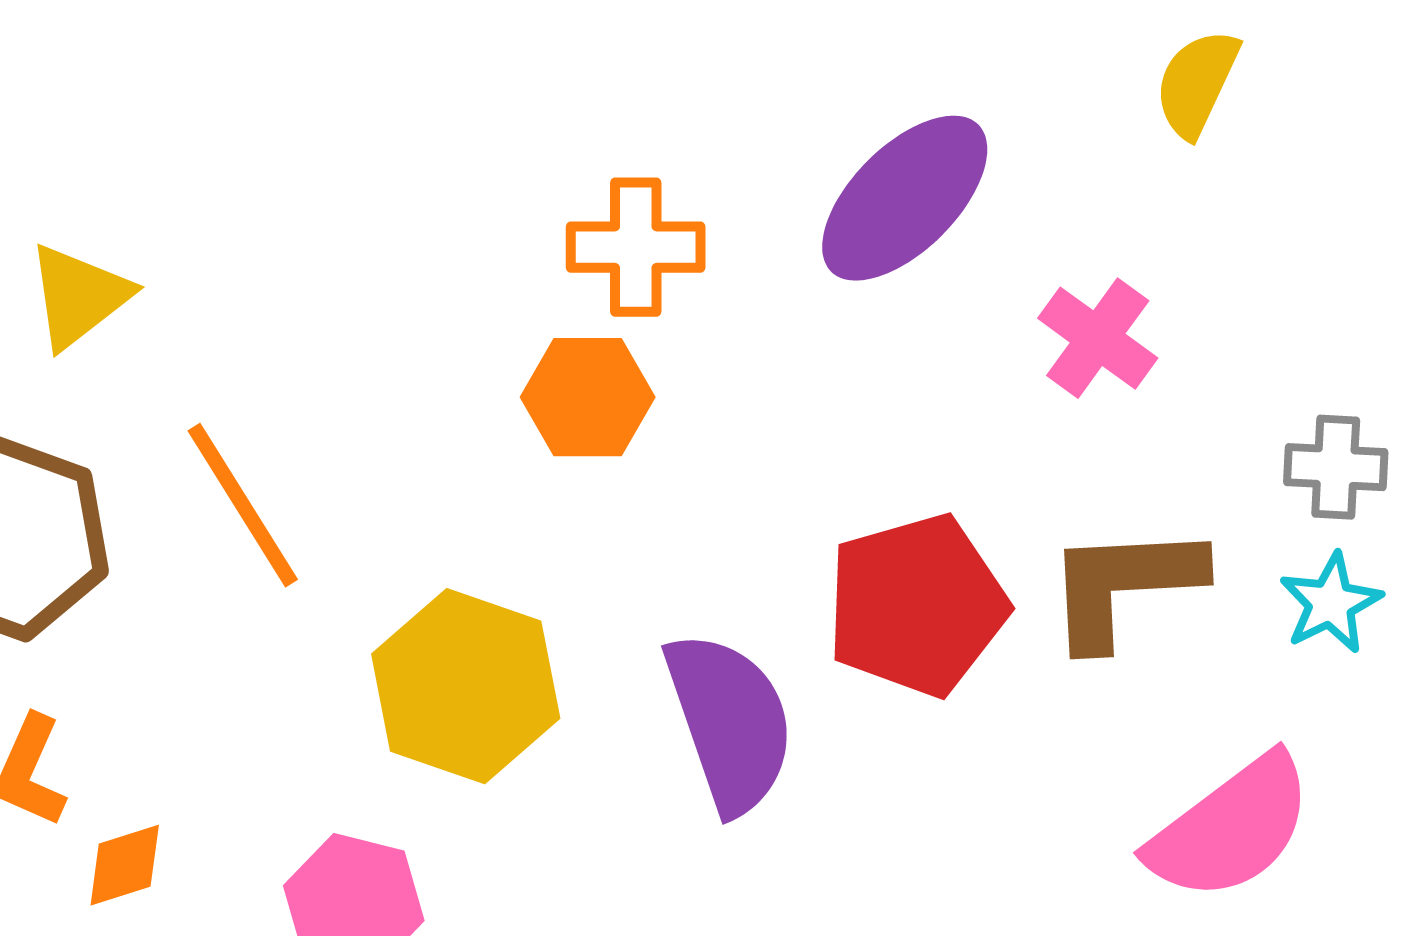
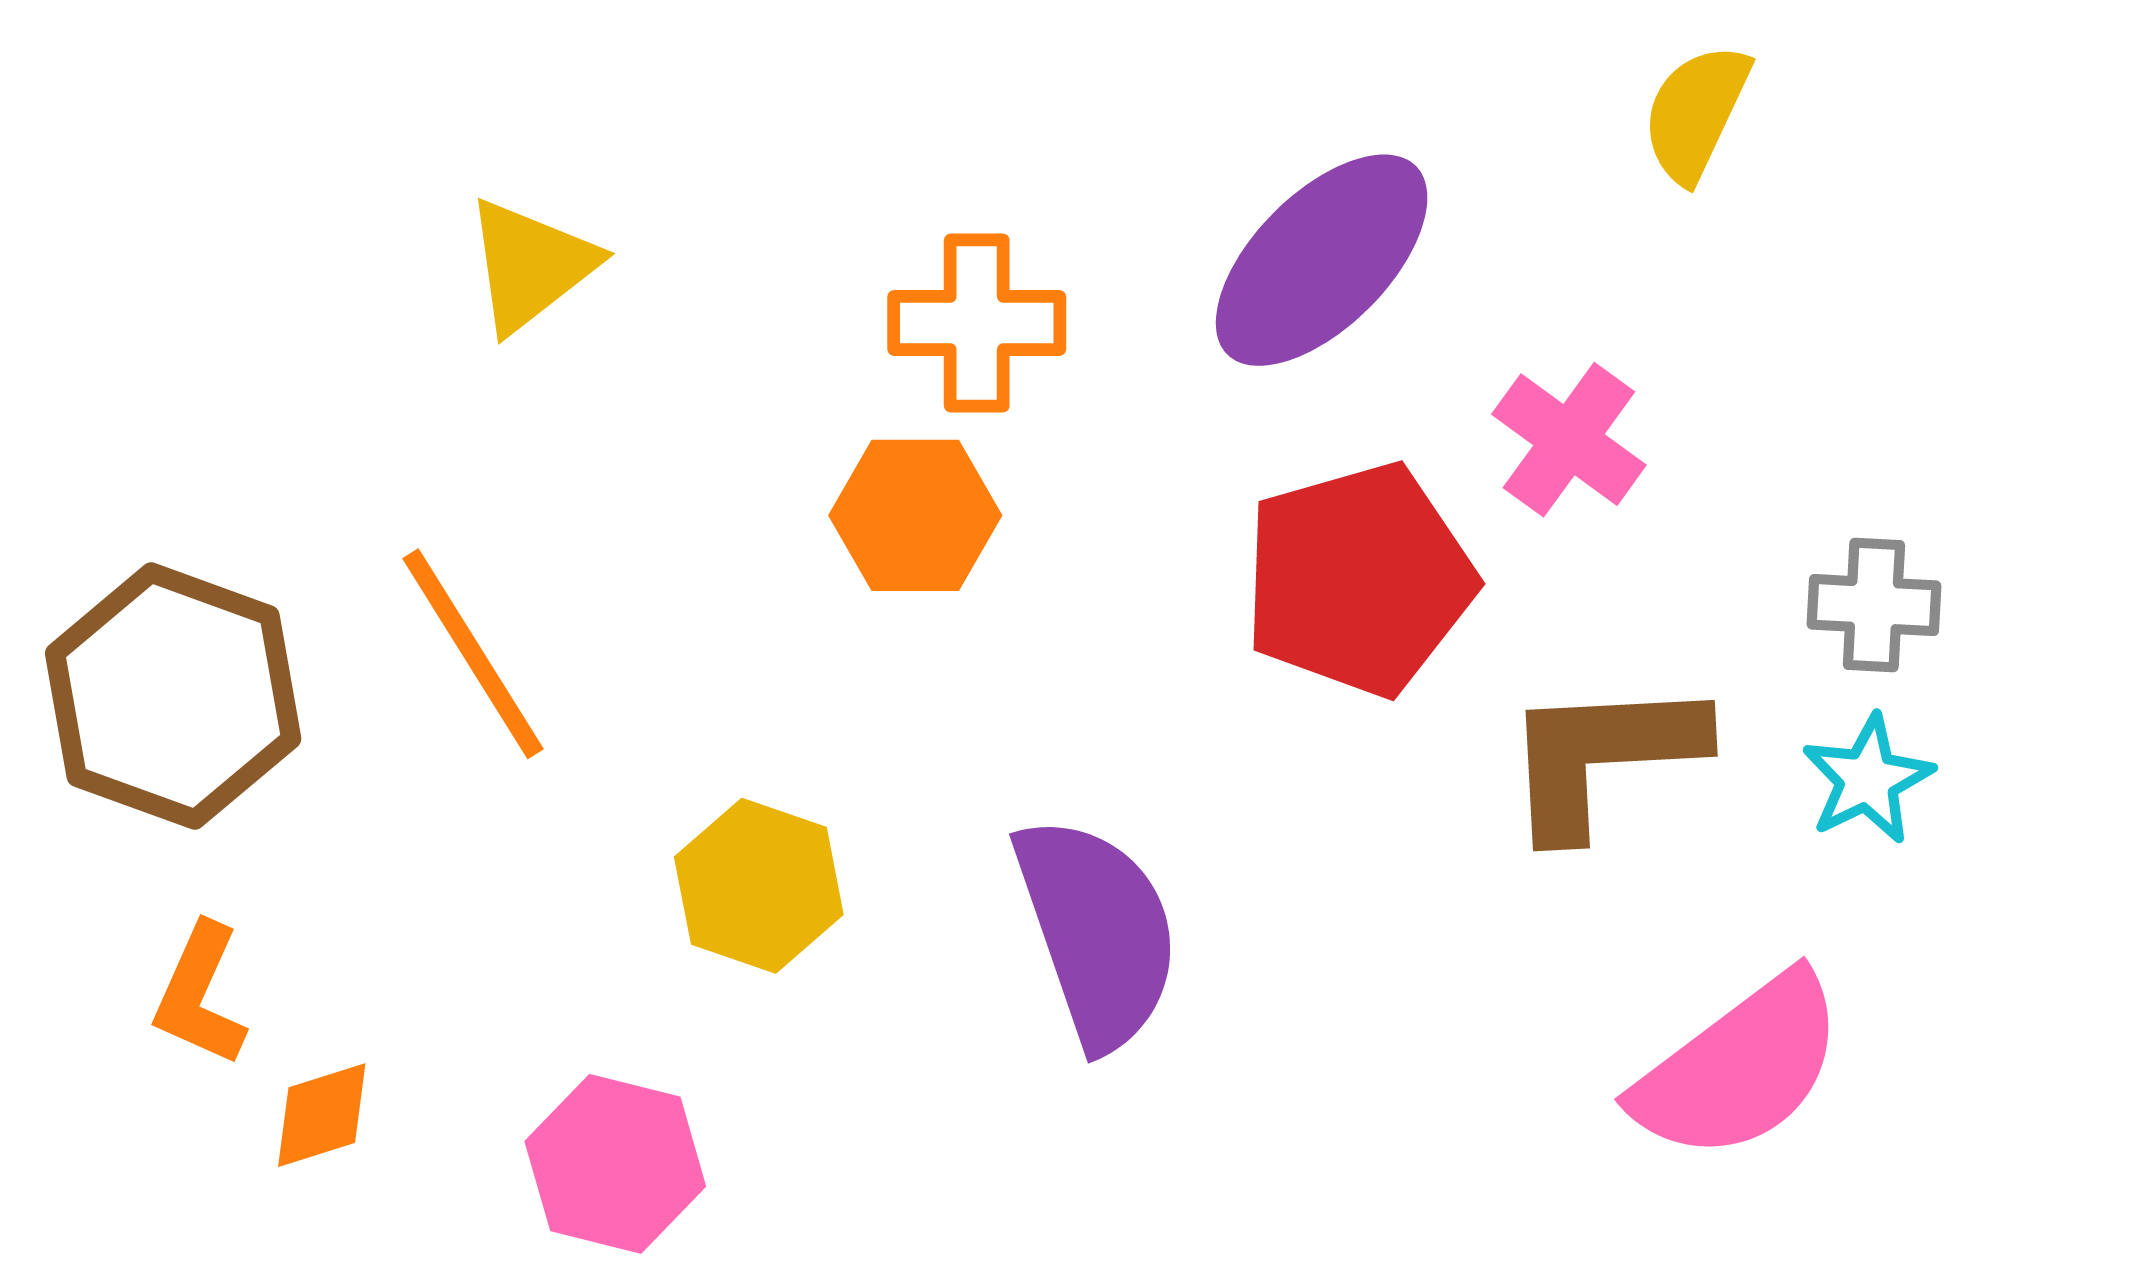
yellow triangle: (79, 296) -> (531, 265), moved
red pentagon: (917, 605) -> (1359, 579), moved
yellow hexagon: (466, 686) -> (759, 886), size x0.7

